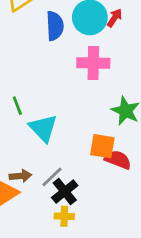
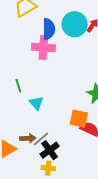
pink cross: (93, 63) -> (43, 48), moved
cyan triangle: (43, 128) -> (36, 103), size x0.7
brown arrow: (20, 176) -> (28, 138), moved

